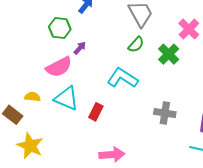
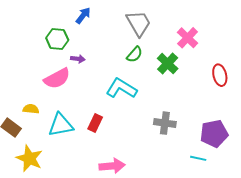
purple arrow: (80, 48) -> (78, 59), turned 56
cyan triangle: (66, 98) -> (61, 125), moved, turned -32

